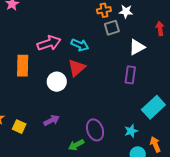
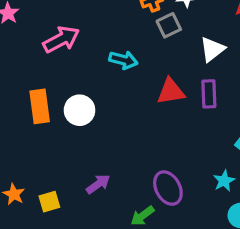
pink arrow: (49, 43) -> (61, 39), moved
red triangle: (77, 68) -> (171, 91), moved, turned 42
white circle: (57, 82) -> (80, 110), moved
yellow square: (19, 127) -> (49, 202), turned -32

